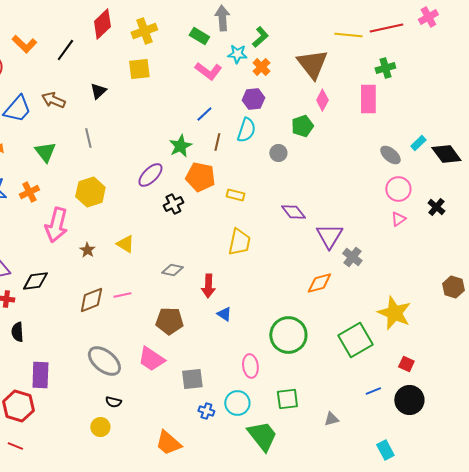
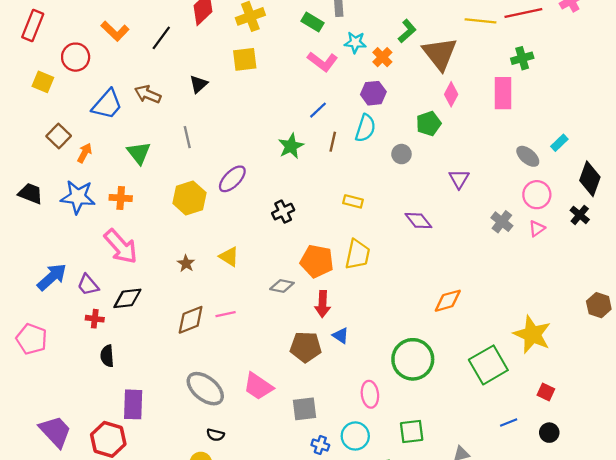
green L-shape: (260, 37) -> (407, 31), moved
black diamond: (446, 154) -> (590, 179), moved, turned 56
purple ellipse: (150, 175) -> (232, 179), moved
orange pentagon: (200, 177) -> (317, 261), moved
orange cross: (29, 192) -> (121, 198), turned 30
pink arrow: (56, 225) -> (121, 247), moved, turned -56
purple triangle: (329, 236) -> (459, 179), moved, size x0.7
gray cross: (352, 257) -> (502, 222), moved
brown pentagon: (169, 321) -> (306, 347), moved
black circle: (409, 400) -> (549, 433), size x0.6

